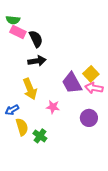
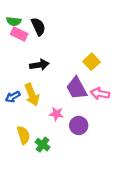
black semicircle: (36, 39) -> (38, 27), moved
yellow square: (91, 74) -> (91, 62), moved
blue arrow: (12, 110) -> (13, 97), moved
purple circle: (89, 118) -> (79, 125), moved

